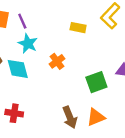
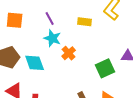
purple line: (22, 21) -> (50, 18), moved
cyan star: (28, 44) -> (52, 38), moved

